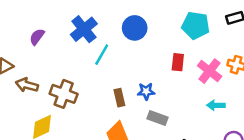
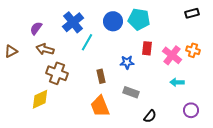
cyan pentagon: (196, 25) -> (139, 19), moved
brown arrow: (27, 85) -> (45, 49), moved
blue star: (146, 91) -> (127, 62), moved

